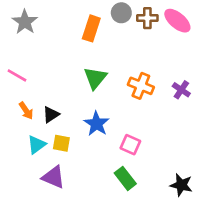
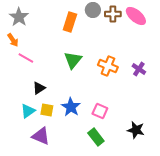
pink line: (17, 75) -> (26, 58), moved
orange arrow: (26, 111) -> (13, 40), moved
blue star: (97, 124) -> (71, 107), moved
black star: (181, 185) -> (136, 130), moved

